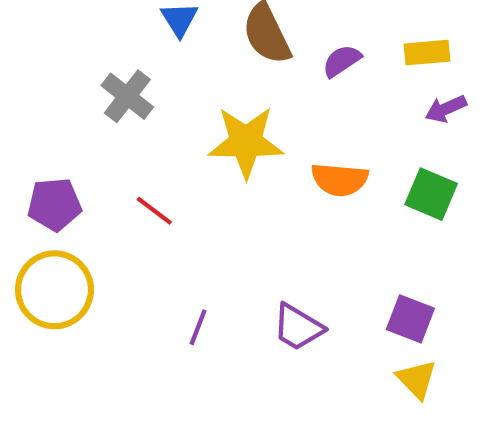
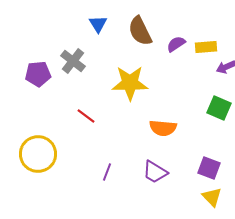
yellow rectangle: (427, 53) -> (206, 47), moved
orange semicircle: (340, 179) -> (163, 128), moved
purple pentagon: (54, 204) -> (38, 74), moved

